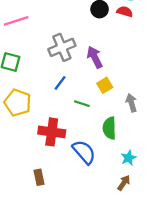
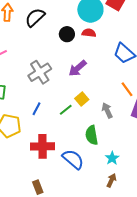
purple arrow: (95, 57) -> (78, 68), moved, turned -96
blue line: (60, 83) -> (37, 109), moved
green line: (82, 104) -> (66, 110), moved, turned -48

